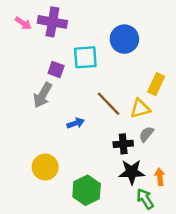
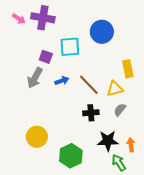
yellow rectangle: (156, 84) -> (128, 69), turned -36
blue arrow: (76, 123) -> (62, 81), moved
black cross: (123, 144) -> (91, 113), moved

